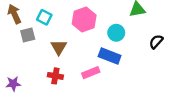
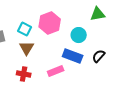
cyan square: (44, 17) -> (25, 29), moved
black semicircle: (156, 42) -> (99, 56), moved

